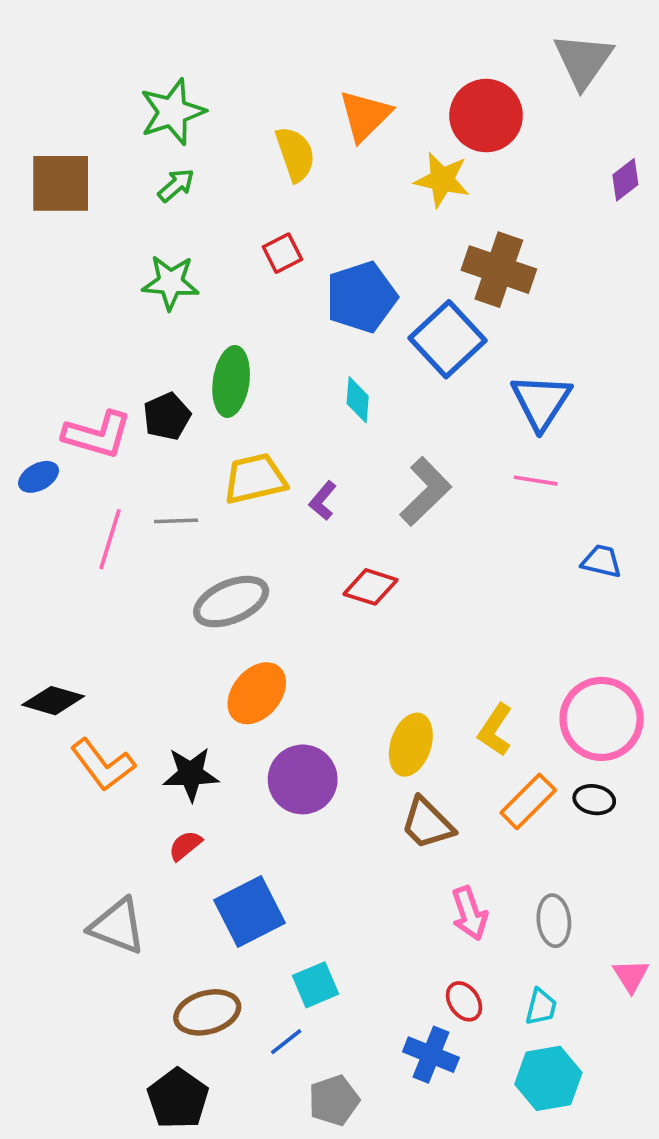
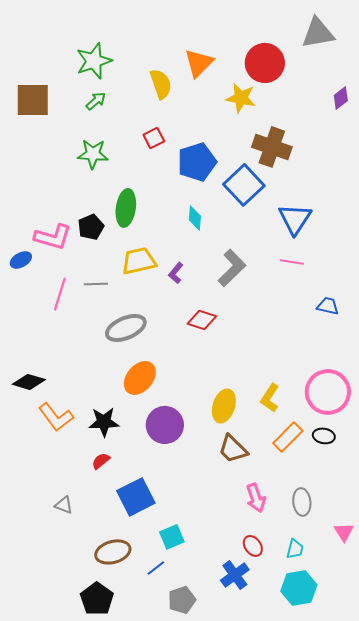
gray triangle: (583, 61) -> (318, 33), turned 45
gray triangle: (117, 926) -> (64, 505), size x0.6
blue cross: (431, 1055) -> (235, 575), turned 32

